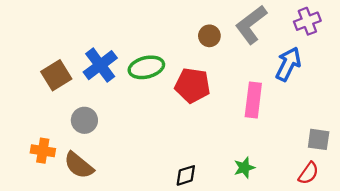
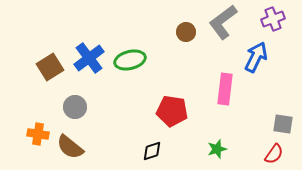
red pentagon: (193, 85) -> (172, 111), moved
black diamond: (186, 175) -> (152, 151), moved

